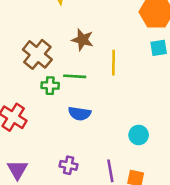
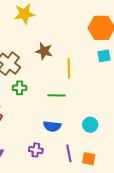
green line: (75, 76) -> (57, 95), moved
blue semicircle: (80, 113) -> (52, 126), moved

